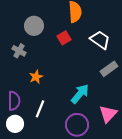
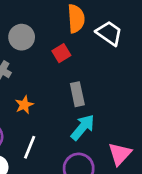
white trapezoid: (100, 40) -> (109, 33), moved
gray rectangle: (109, 69) -> (77, 94), moved, turned -66

